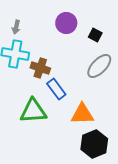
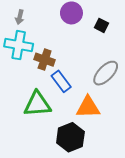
gray ellipse: (99, 66) -> (106, 73), moved
black hexagon: (94, 144) -> (70, 137), moved

